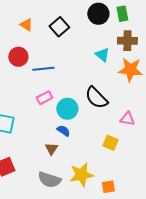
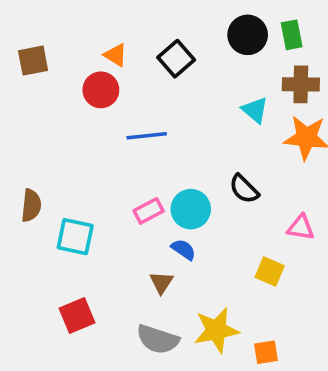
red circle: (18, 57) -> (101, 90), moved
pink rectangle: (44, 98) -> (149, 211), moved
black semicircle: (96, 98) -> (244, 189), size x0.7

